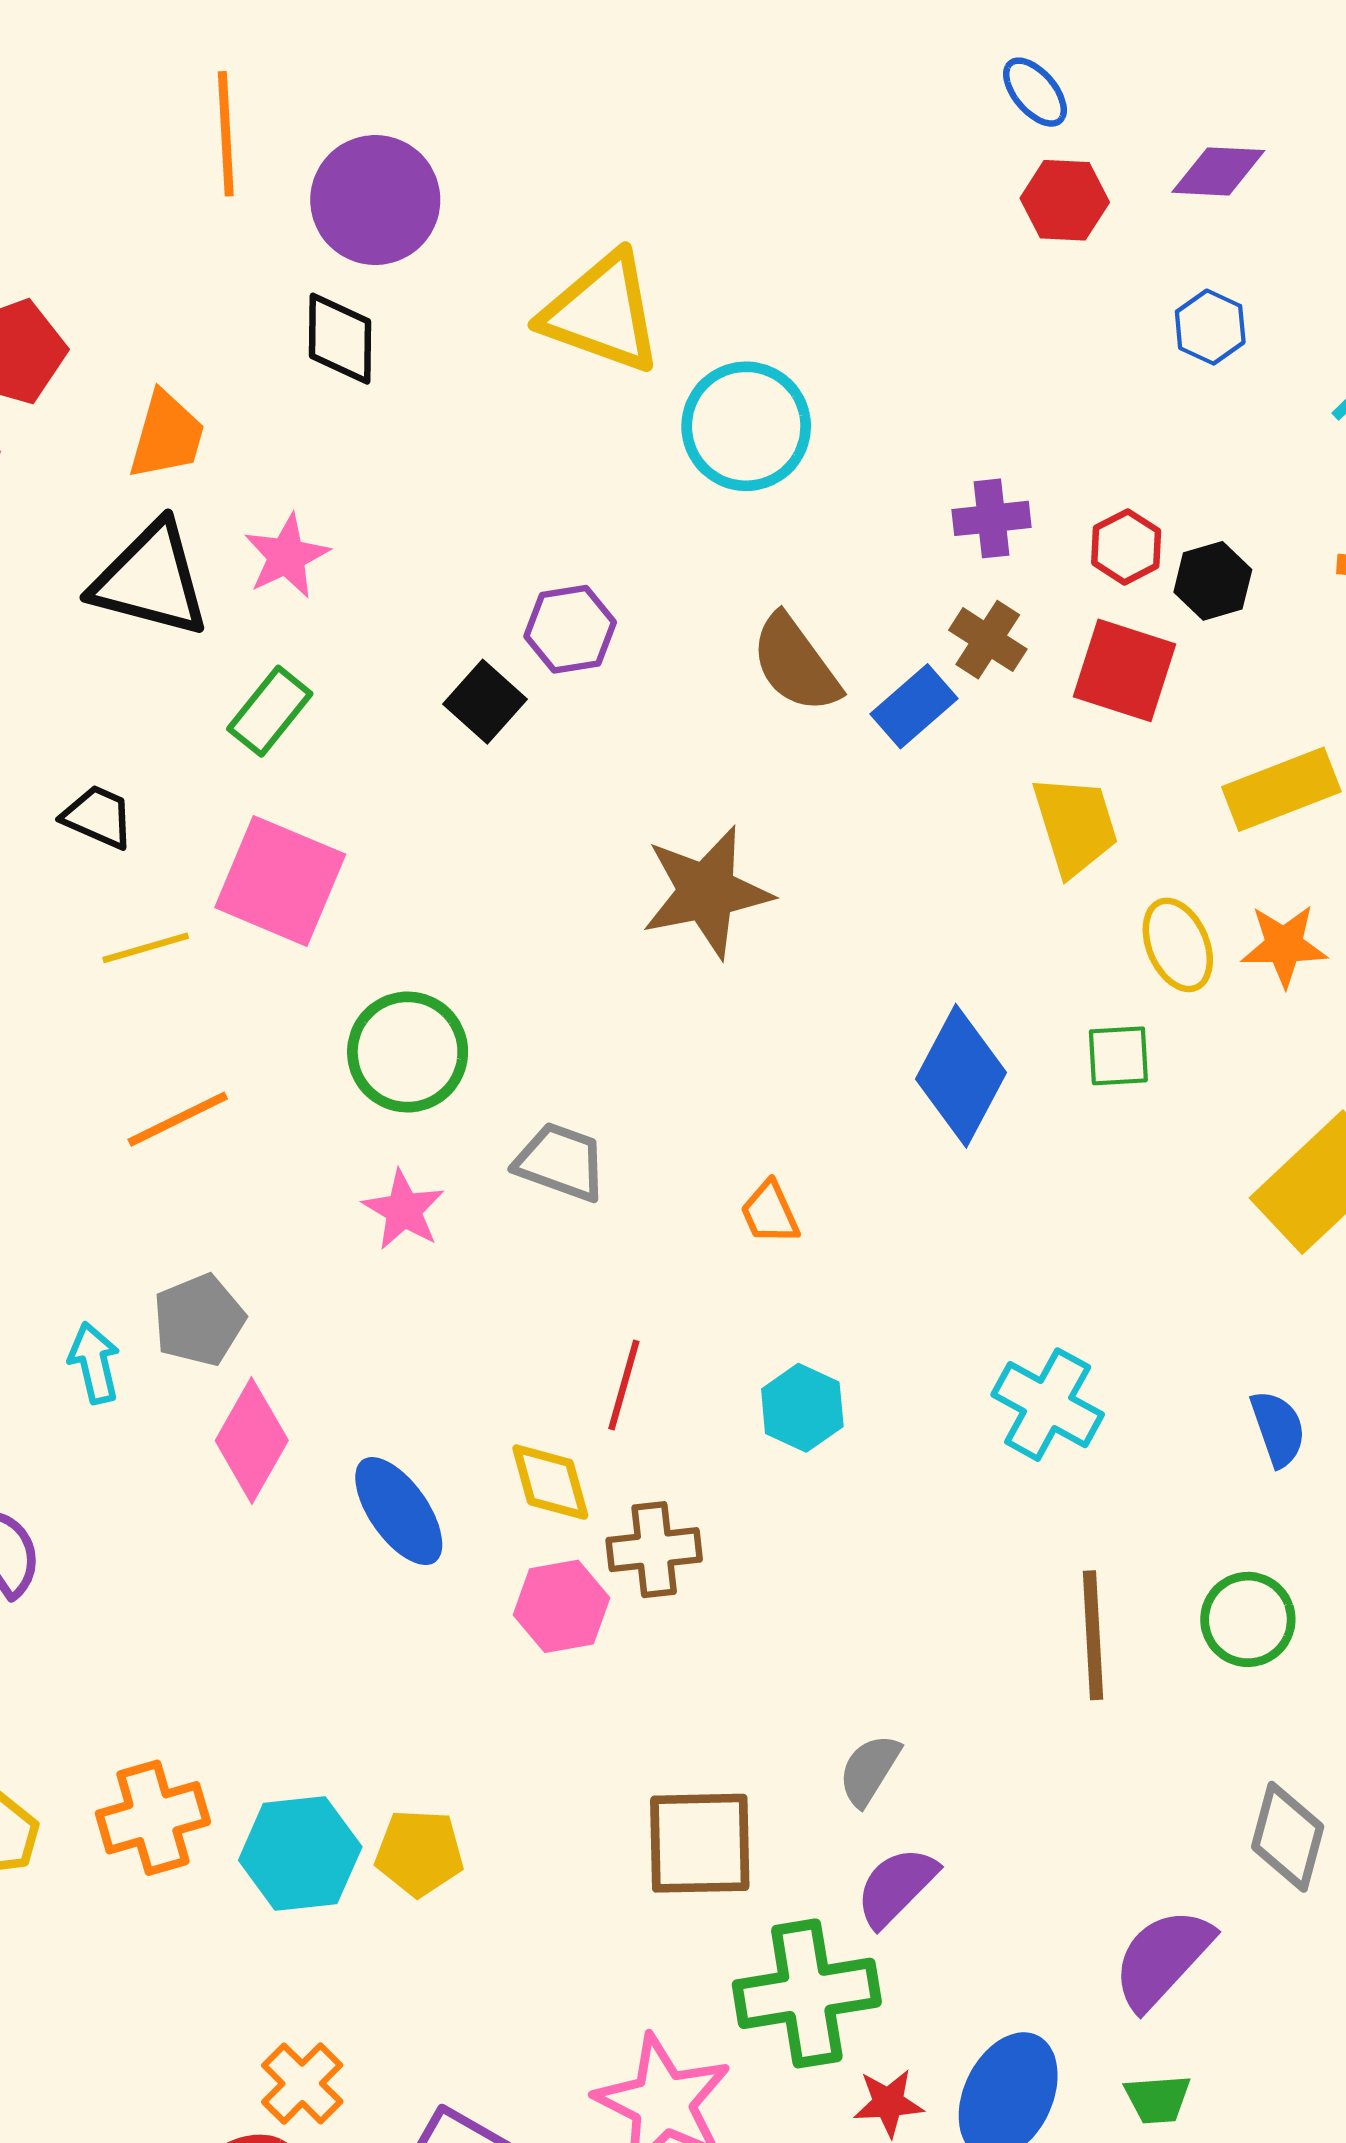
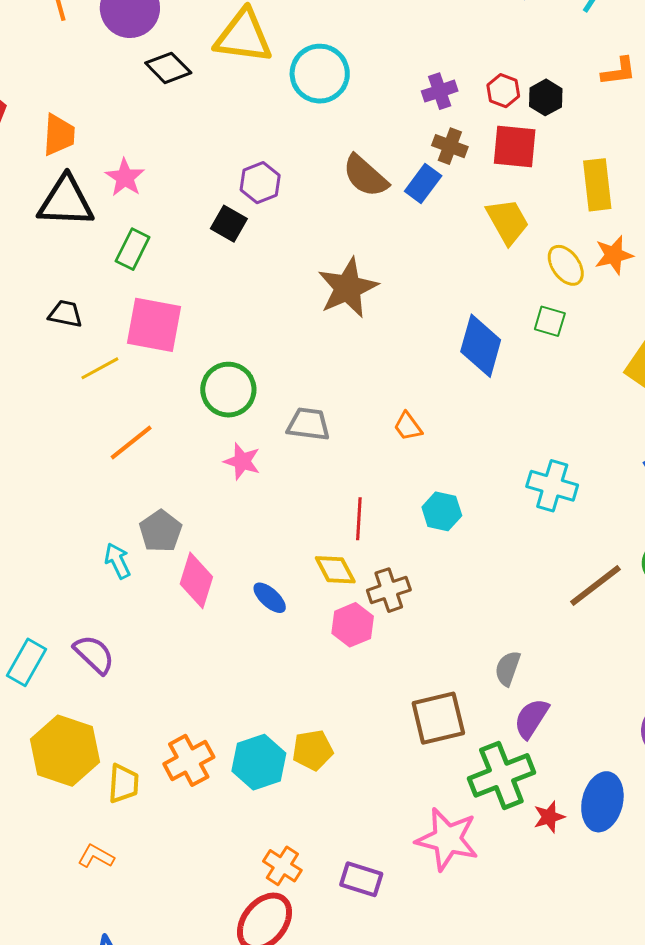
black diamond: (340, 339) -> (168, 68), moved, turned -33
yellow rectangle: (1281, 789) -> (597, 185), turned -63
green square: (1118, 1056) -> (550, 321), turned 32
blue ellipse: (399, 1511) -> (270, 598), size x0.7
brown line: (1093, 1635) -> (595, 585), turned 68

